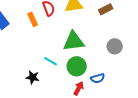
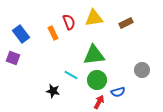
gray circle: (115, 46) -> (142, 70), moved

